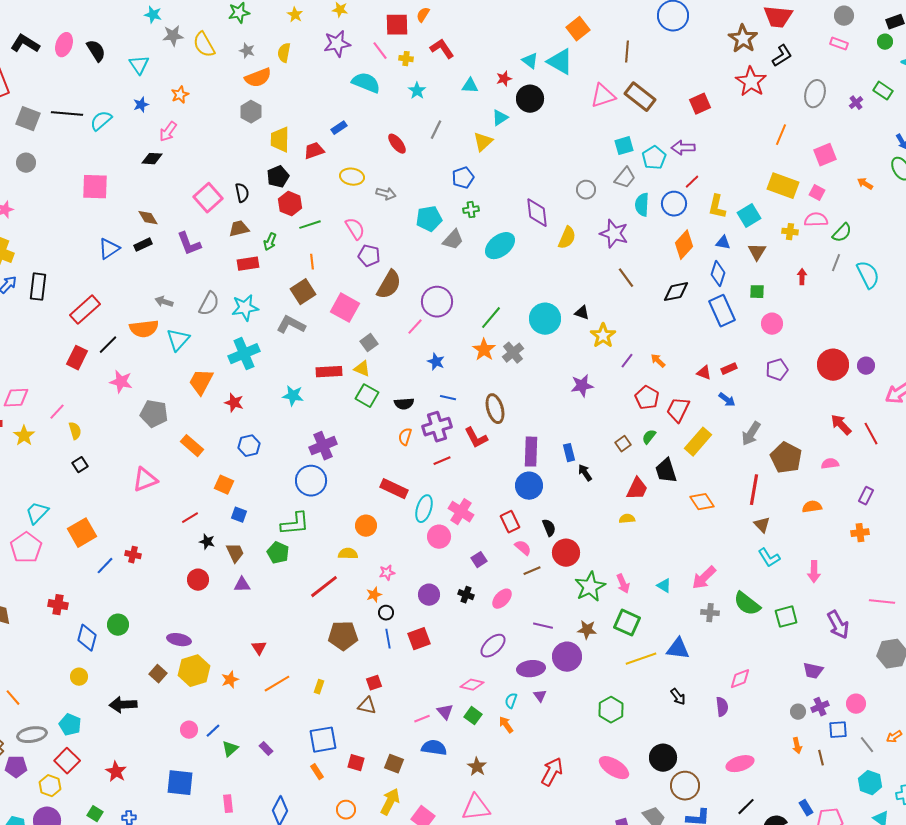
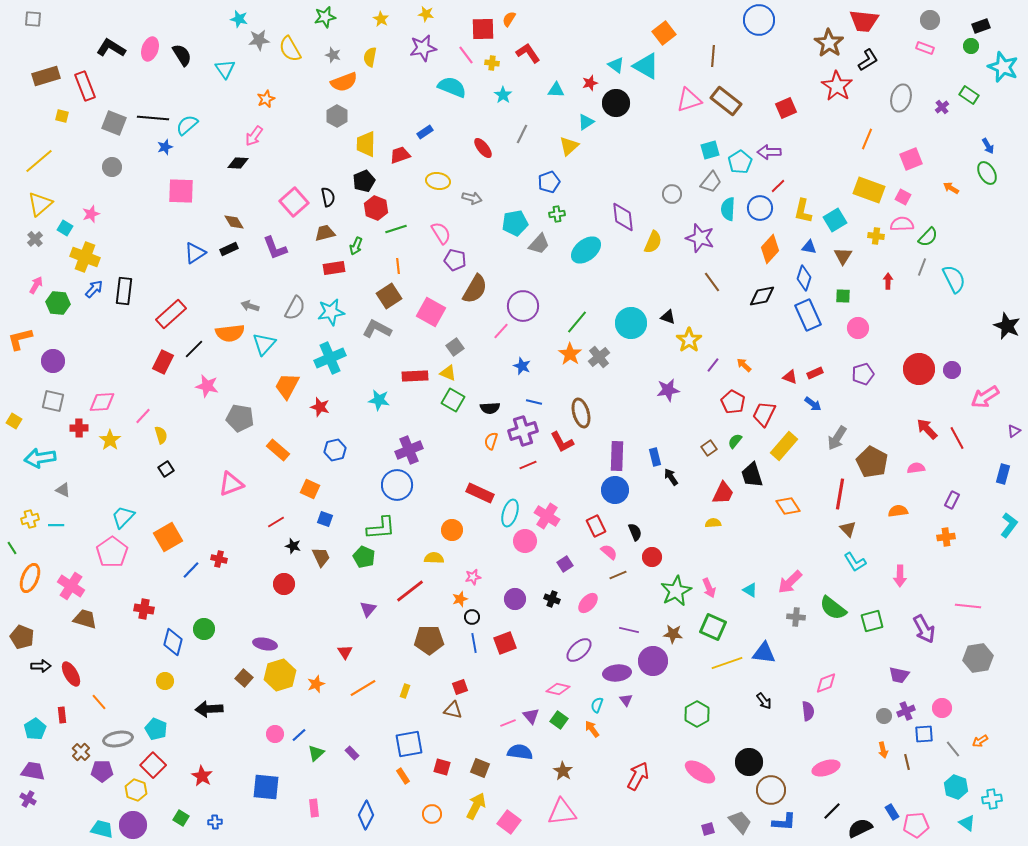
blue star: (141, 105) -> (165, 147), moved
red circle: (566, 553) -> (652, 557), size x0.7
purple triangle: (242, 585) -> (368, 609), moved, turned -48

